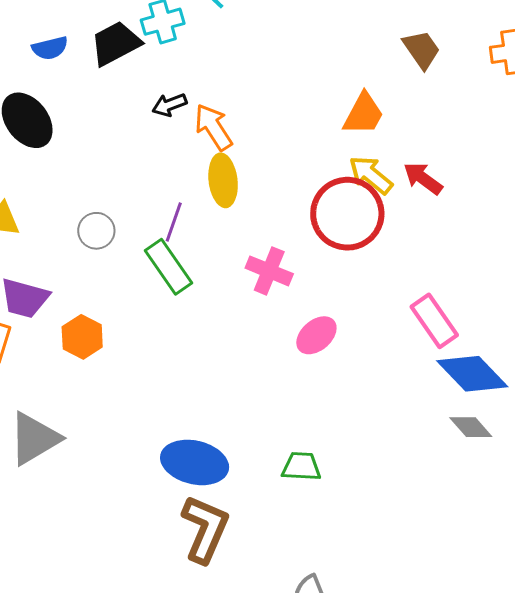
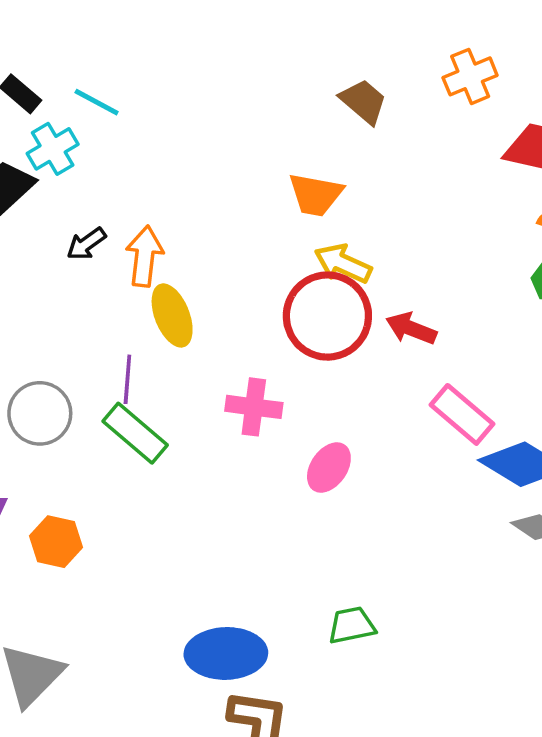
orange trapezoid: (363, 114) -> (316, 195), turned 87
orange arrow: (213, 127) -> (144, 256), turned 54
red arrow: (423, 178) -> (411, 328), moved
gray circle: (96, 231) -> (40, 413), size x1.4

